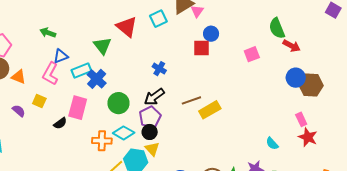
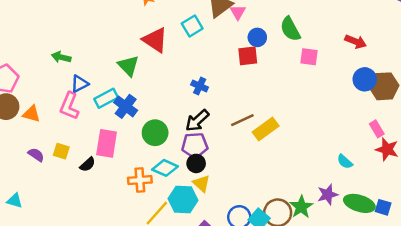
green semicircle: (277, 28) -> (290, 29), moved
pink square: (252, 54) -> (309, 57), turned 35
yellow square: (39, 101) -> (61, 151), moved
purple pentagon: (150, 117) -> (195, 145), turned 30

